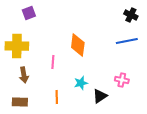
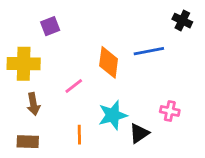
purple square: (29, 13) -> (50, 26), moved
blue line: (127, 41) -> (149, 51), moved
pink line: (53, 62) -> (74, 86), turned 48
cyan star: (81, 83) -> (113, 115), size x1.5

